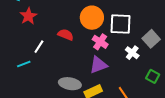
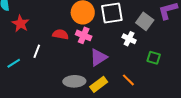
pink cross: (100, 42) -> (84, 35), moved
cyan line: (24, 64) -> (14, 63), moved

